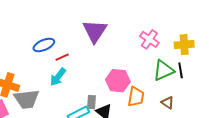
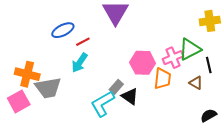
pink cross: (149, 39) -> (173, 58), moved, turned 36
black line: (181, 70) -> (209, 65), moved
gray rectangle: (91, 102) -> (116, 87), turned 40

